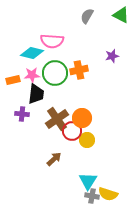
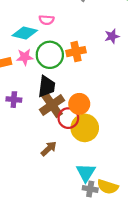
pink semicircle: (52, 41) -> (47, 20), size x0.6
black trapezoid: (36, 94) -> (47, 86), moved
yellow circle: (87, 140) -> (85, 128), size x1.6

